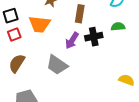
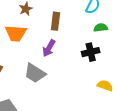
green semicircle: (118, 27) -> (101, 28), moved
black cross: (94, 37) -> (91, 52), moved

